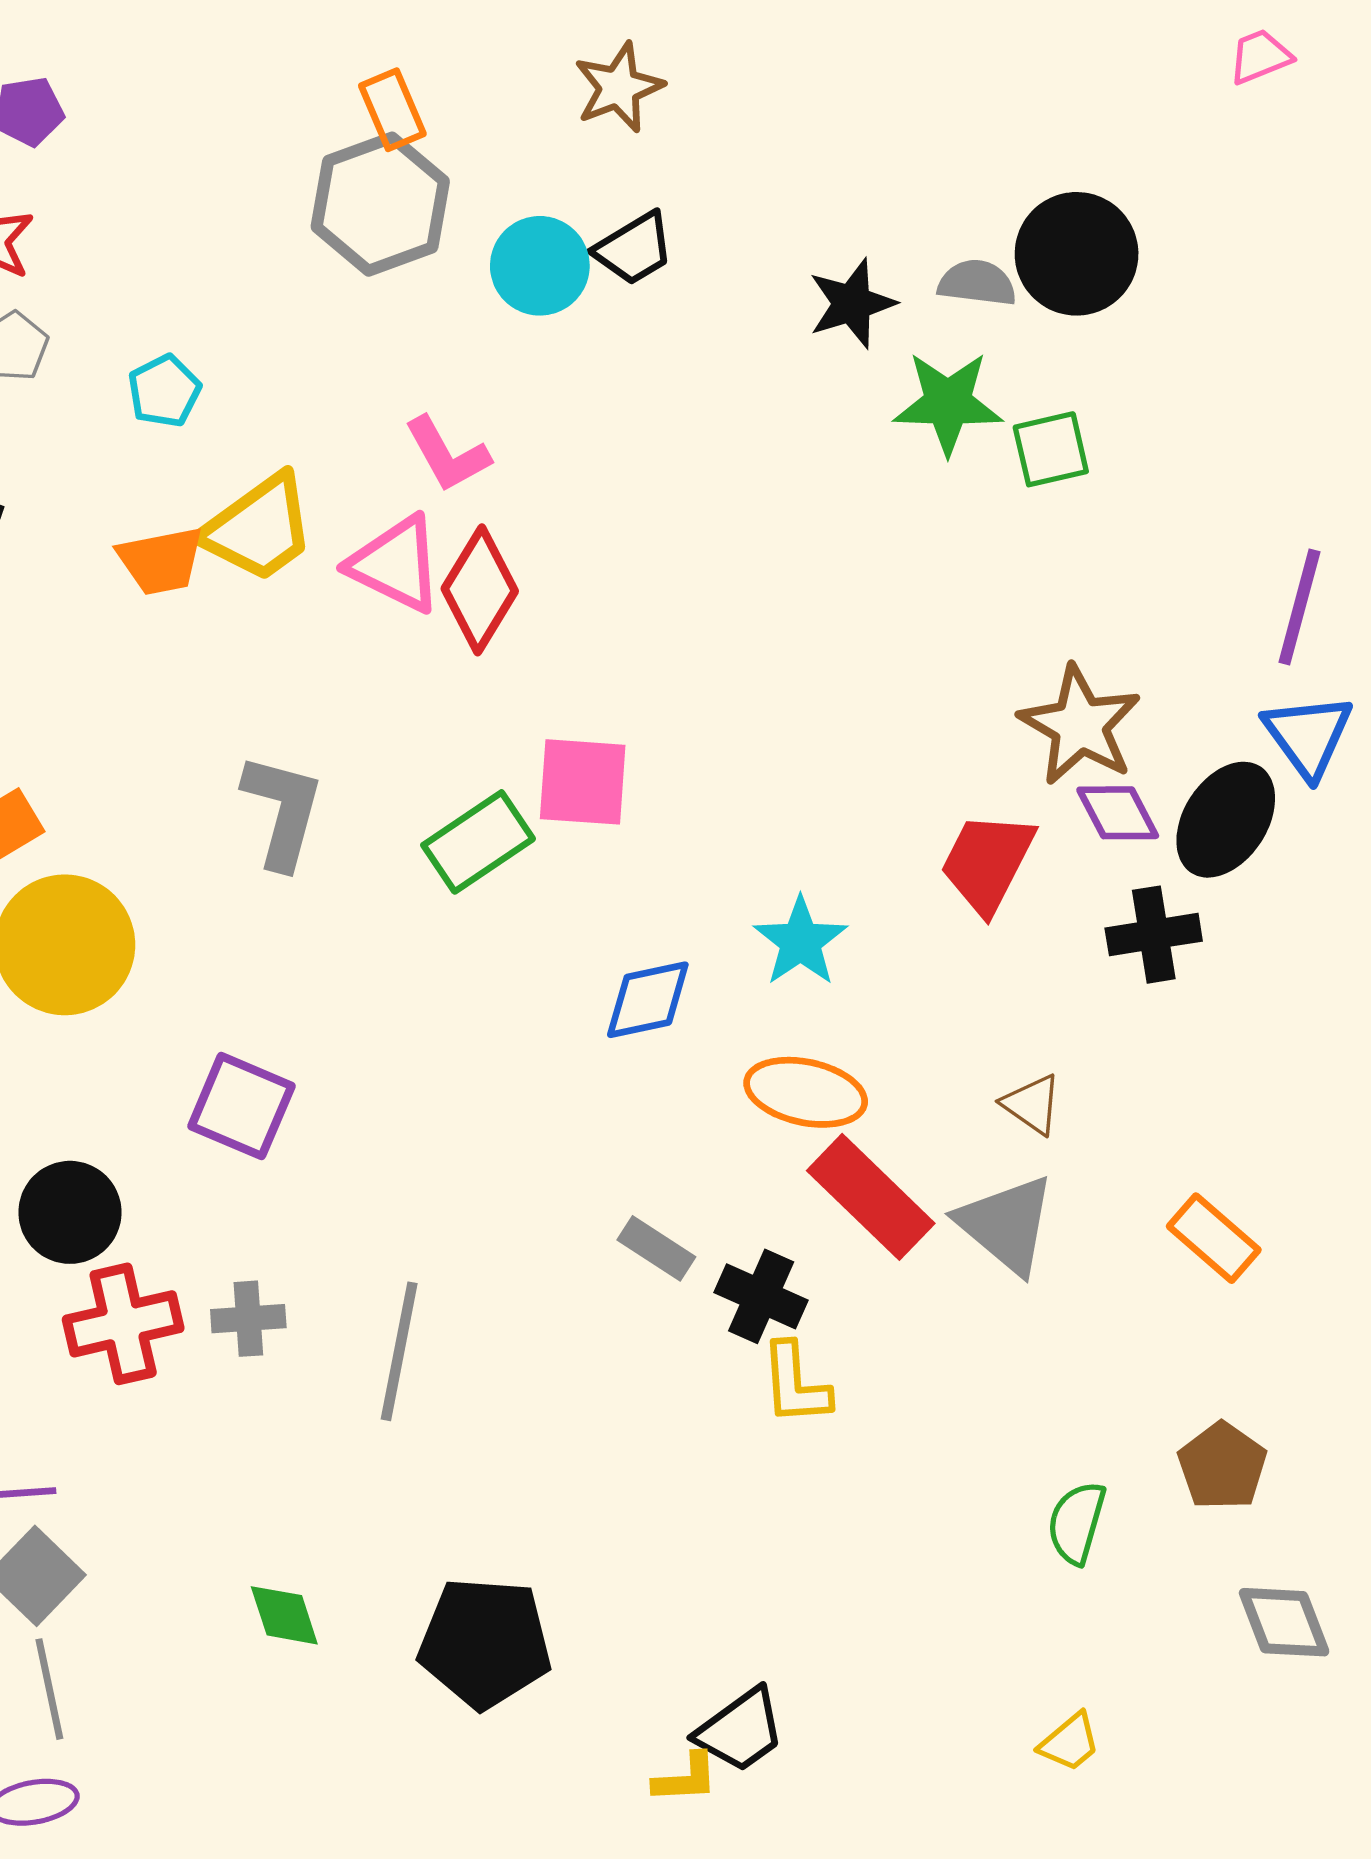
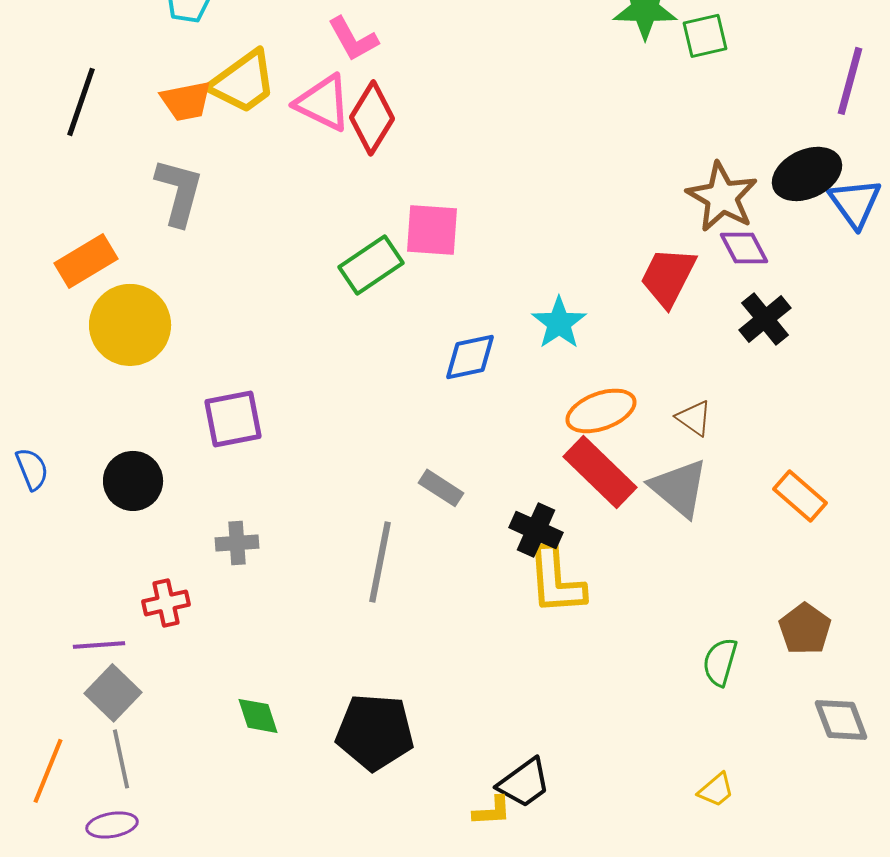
purple line: (1299, 607) -> (850, 81), moved
gray L-shape: (283, 811) -> (179, 192), moved
black ellipse: (1226, 820) -> (807, 174), moved, turned 32
black cross: (1154, 935) -> (765, 319), turned -30
orange ellipse: (806, 1092) -> (601, 411), moved, turned -32
purple square: (241, 1106) -> (233, 419), turned -34
gray rectangle: (656, 1248) -> (441, 488), moved
red cross: (123, 1324) -> (166, 603), moved, size x0.7
gray line: (399, 1351) -> (380, 562), moved
yellow L-shape: (795, 1384) -> (556, 581), size x1.4

